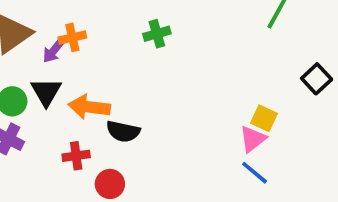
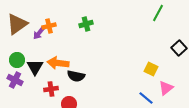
green cross: (157, 34) -> (86, 24), moved
black triangle: (46, 92) -> (35, 67), moved
pink triangle: (253, 139) -> (166, 88), moved

